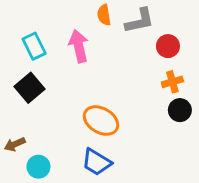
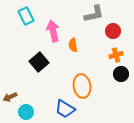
orange semicircle: (104, 15) -> (73, 45), moved
cyan rectangle: (34, 46) -> (26, 16), moved
black square: (30, 88) -> (39, 62), moved
orange ellipse: (101, 121) -> (82, 86), moved, turned 50

